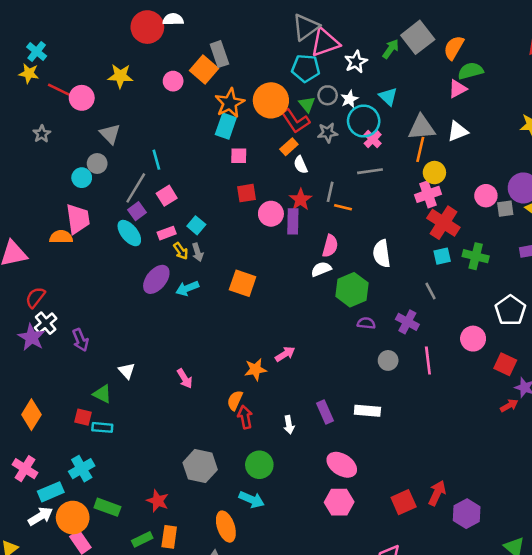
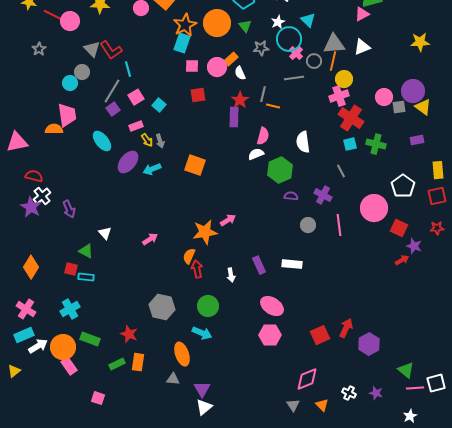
gray circle: (328, 95) -> (314, 61), moved
red L-shape: (295, 121) -> (111, 50), moved
pink circle: (271, 214) -> (217, 67), moved
cyan square: (196, 225) -> (159, 105), moved
cyan ellipse: (129, 233) -> (102, 141), moved
red semicircle: (35, 297) -> (34, 176), turned 66
pink circle: (473, 339) -> (374, 208), size x1.4
orange star: (255, 369) -> (205, 232), size x1.4
pink arrow: (185, 378) -> (150, 239), turned -91
cyan rectangle: (51, 492) -> (24, 335), moved

